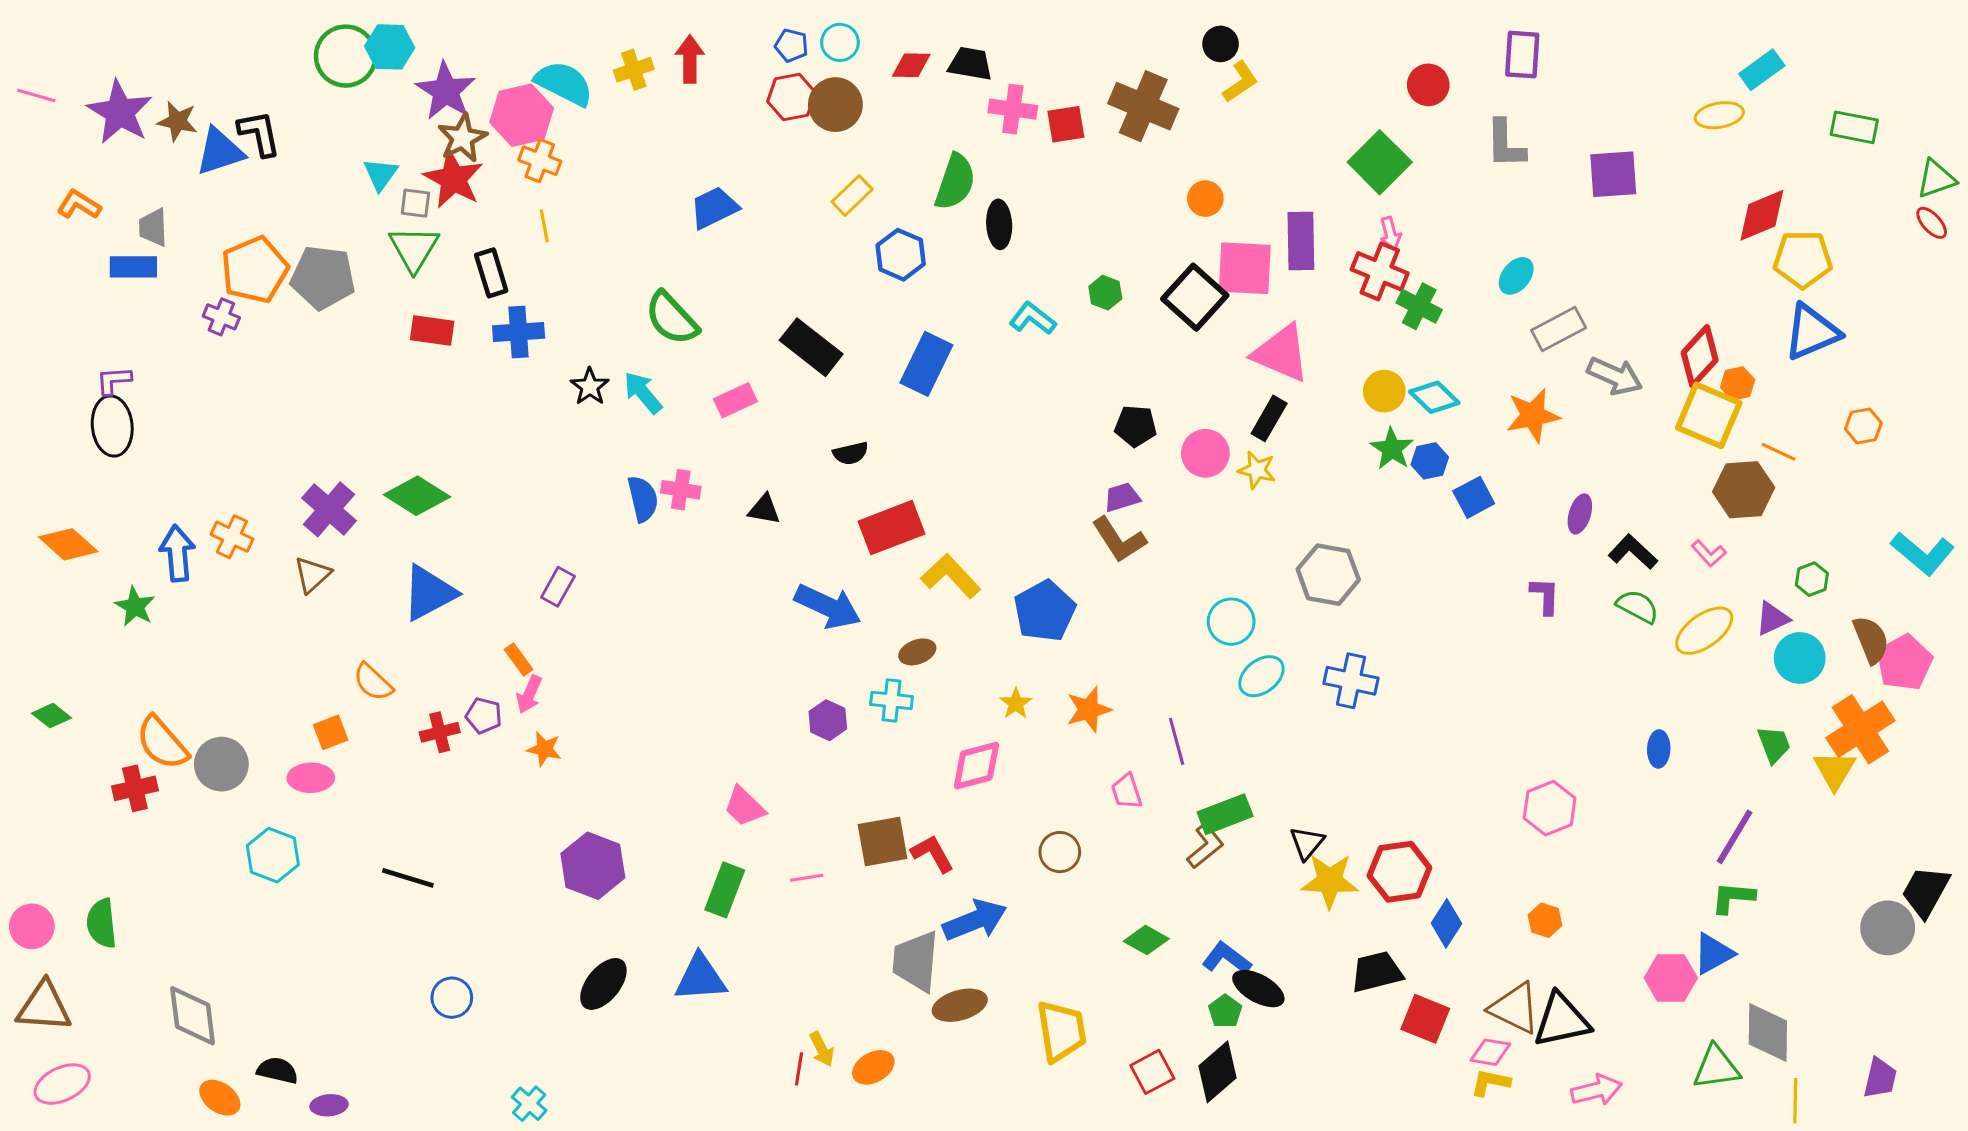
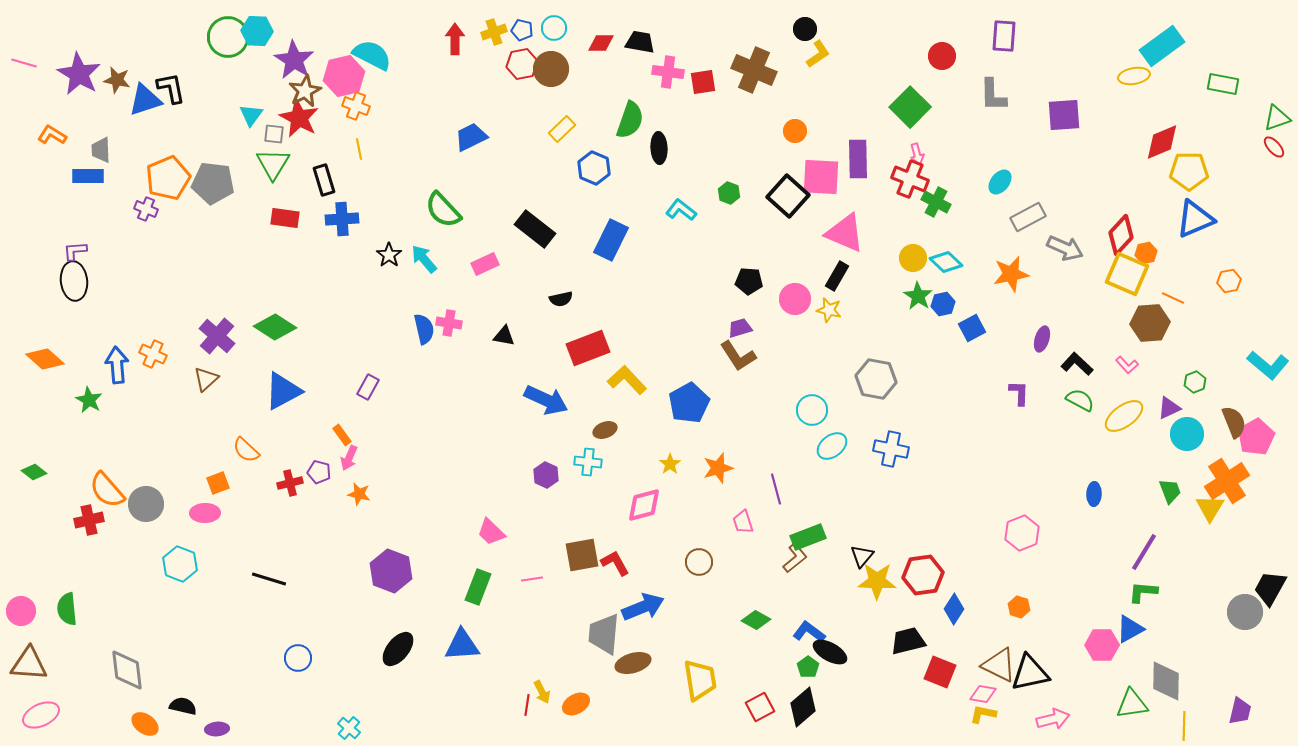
yellow cross: (634, 70) -> (494, 32), moved
cyan rectangle: (1762, 70) -> (1162, 46), size x1.5

